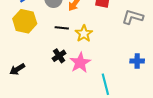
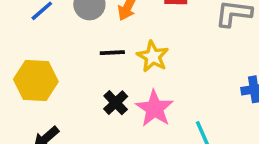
yellow hexagon: (25, 21) -> (36, 80), moved

